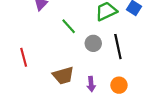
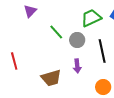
gray circle: (93, 43) -> (77, 40), moved
purple arrow: (91, 84) -> (77, 66), moved

